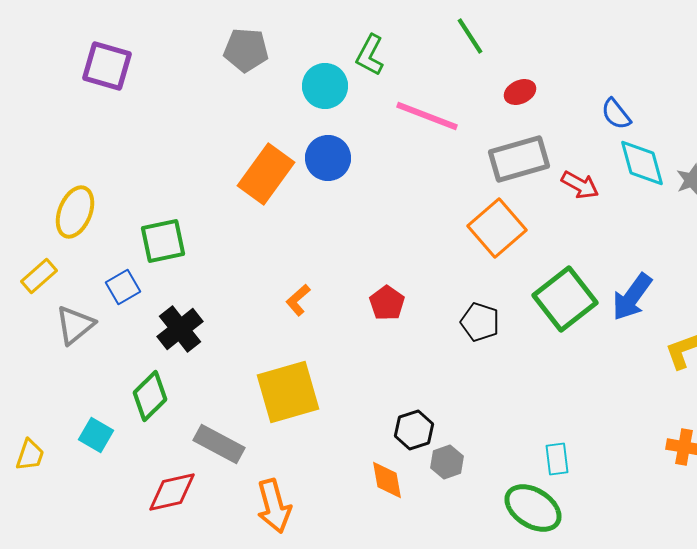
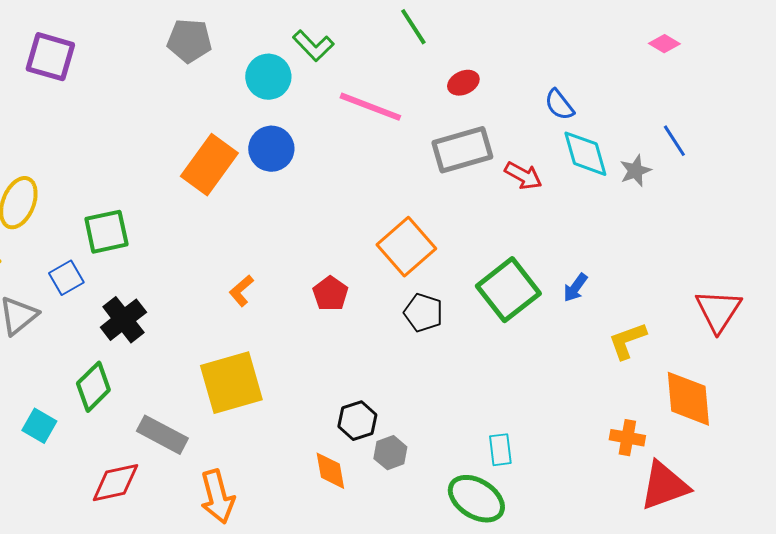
green L-shape: (370, 55) -> (313, 46), turned -72
orange square: (497, 228) -> (406, 247), moved
blue arrow: (632, 297) -> (575, 288), size x0.6

